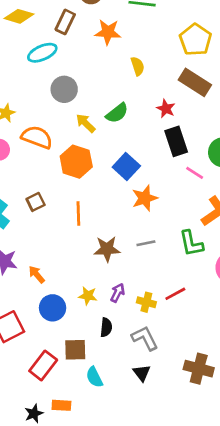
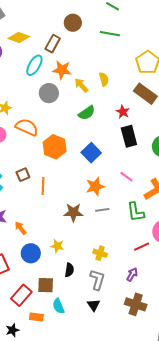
orange star: (108, 32) -> (62, 70), moved
cyan ellipse: (42, 53) -> (34, 65), turned -40
yellow arrow: (86, 123) -> (81, 85), moved
pink line: (195, 173) -> (126, 177), moved
orange star: (145, 198) -> (95, 186), moved
orange line: (78, 213) -> (43, 186), moved
purple arrow: (118, 293) -> (132, 275), moved
red line: (175, 294) -> (142, 247), moved
gray L-shape: (145, 338) -> (97, 280), turned 40
orange rectangle: (61, 405) -> (36, 317), moved

